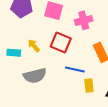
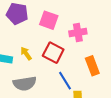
blue line: (75, 69) -> (65, 81), turned 42

